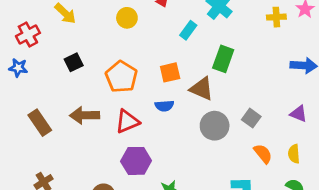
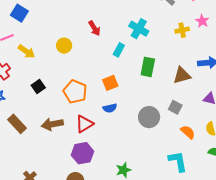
yellow circle: (127, 18) -> (64, 46), moved
brown triangle: (202, 89) -> (182, 75), moved, turned -30
brown rectangle: (40, 123) -> (17, 124), moved
purple hexagon: (136, 161) -> (82, 153), moved

